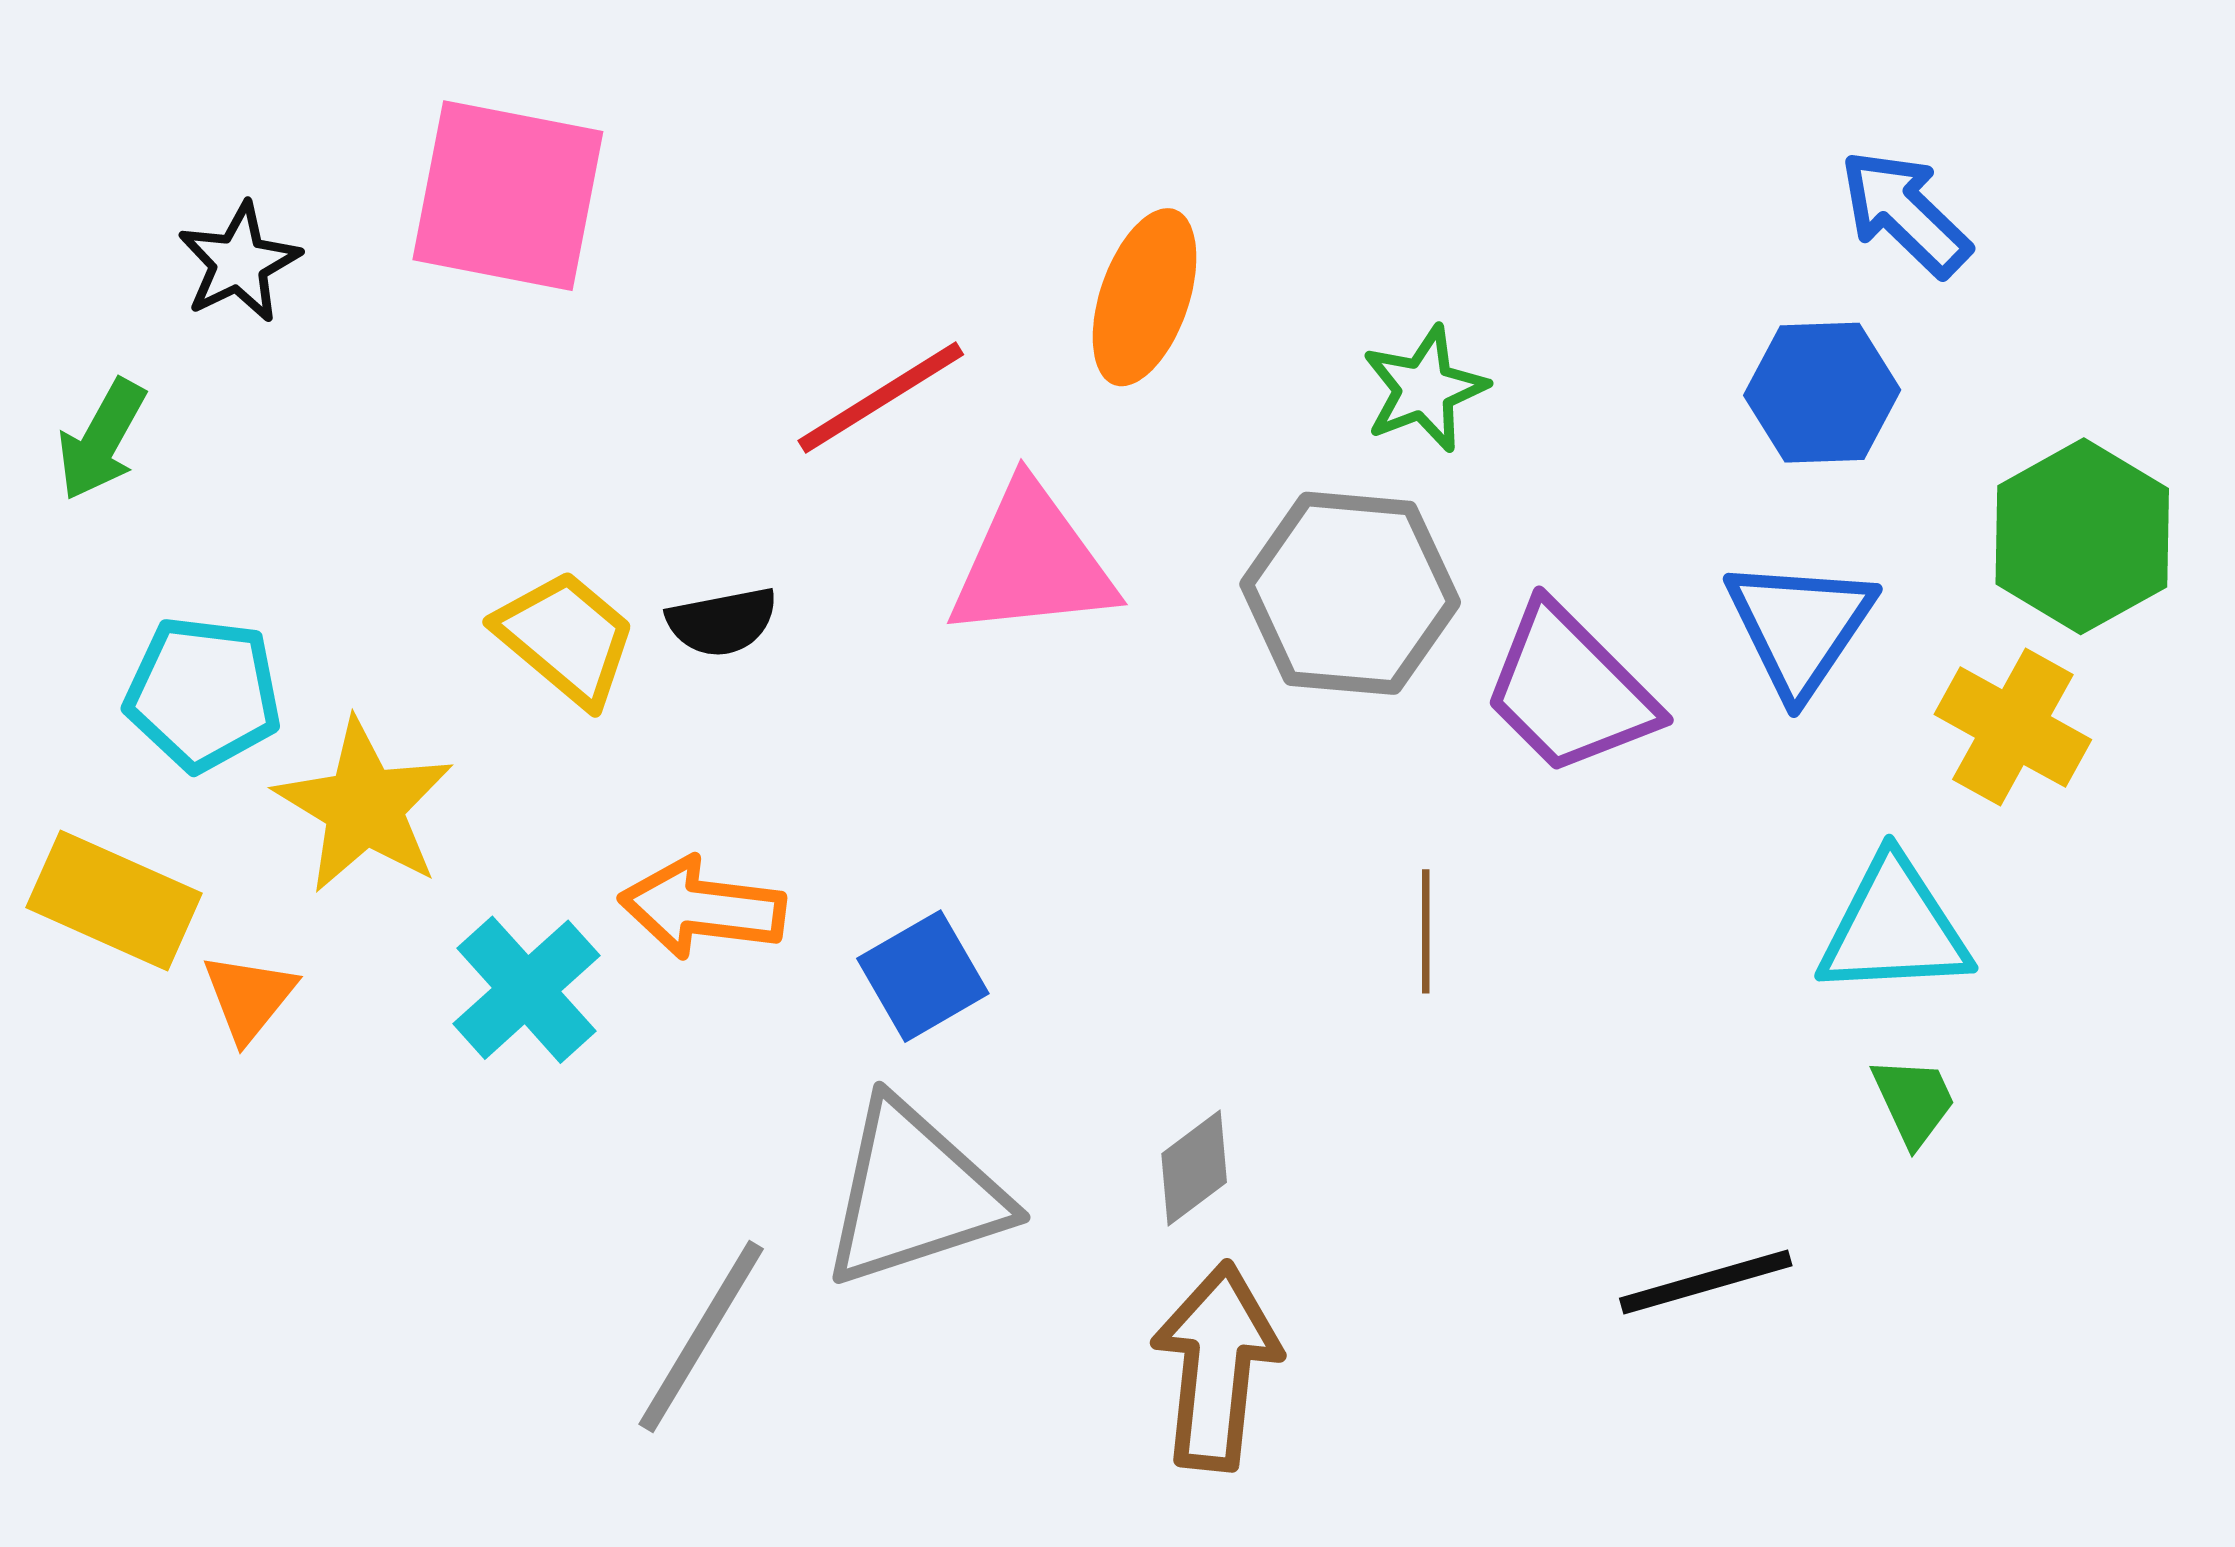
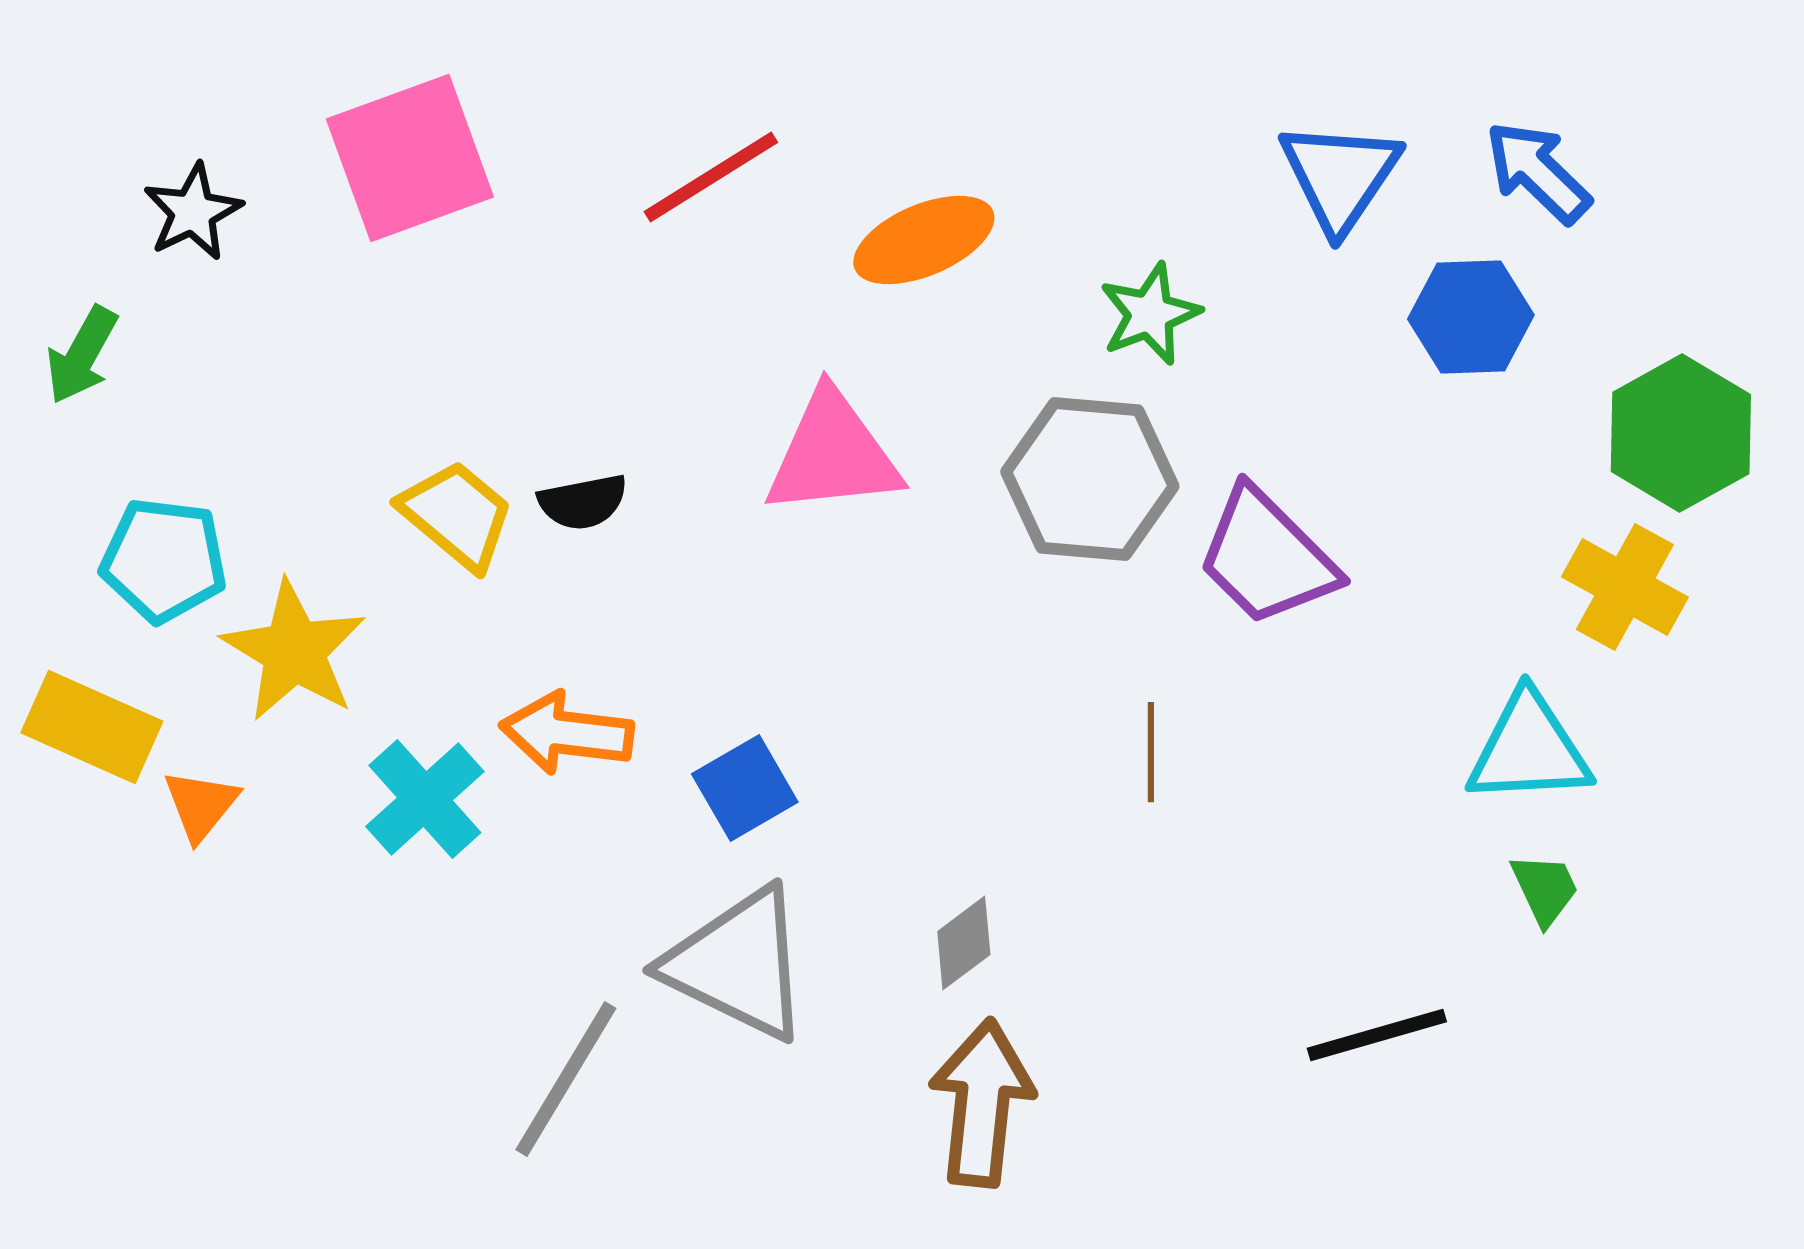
pink square: (508, 196) -> (410, 158), turned -31
orange ellipse: (1145, 297) -> (924, 240), turned 48
red line: (881, 398) -> (711, 177), moved
blue triangle: (1800, 627) -> (1340, 176), moved
gray triangle: (914, 1194) -> (738, 964), turned 44

